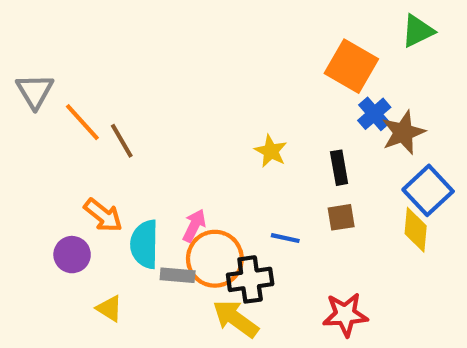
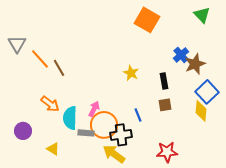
green triangle: (418, 31) -> (202, 15), turned -48
orange square: (351, 66) -> (147, 20), moved
blue line: (285, 238) -> (138, 115), turned 56
purple circle: (72, 255) -> (23, 131), moved

